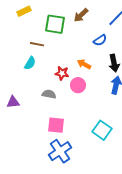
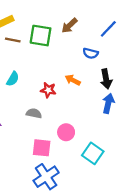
blue semicircle: (100, 40) -> (91, 53), turned 48
brown line: (37, 44) -> (13, 40), moved
pink circle: (78, 85) -> (66, 132), moved

